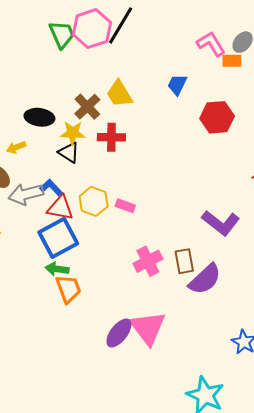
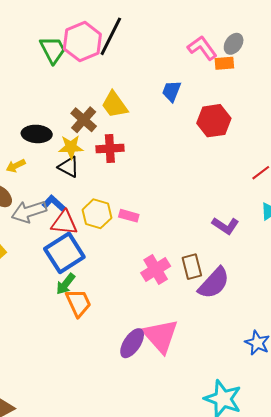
purple L-shape: (221, 223) -> (225, 226), size x0.7
green arrow: (57, 269) -> (66, 284), turned -55

